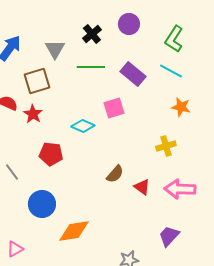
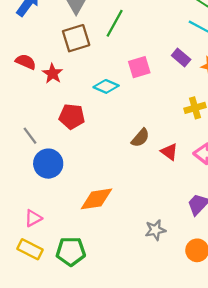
green line: (91, 67) -> (115, 23), turned -60
purple rectangle: (133, 74) -> (181, 57), moved, size x0.7
brown square: (37, 81) -> (76, 38), moved
blue circle: (42, 204) -> (48, 164), moved

